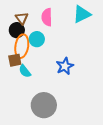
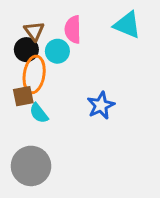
cyan triangle: (82, 14) -> (127, 25), turned 48
cyan circle: (37, 39) -> (57, 51), moved
gray circle: (44, 105) -> (31, 166), moved

